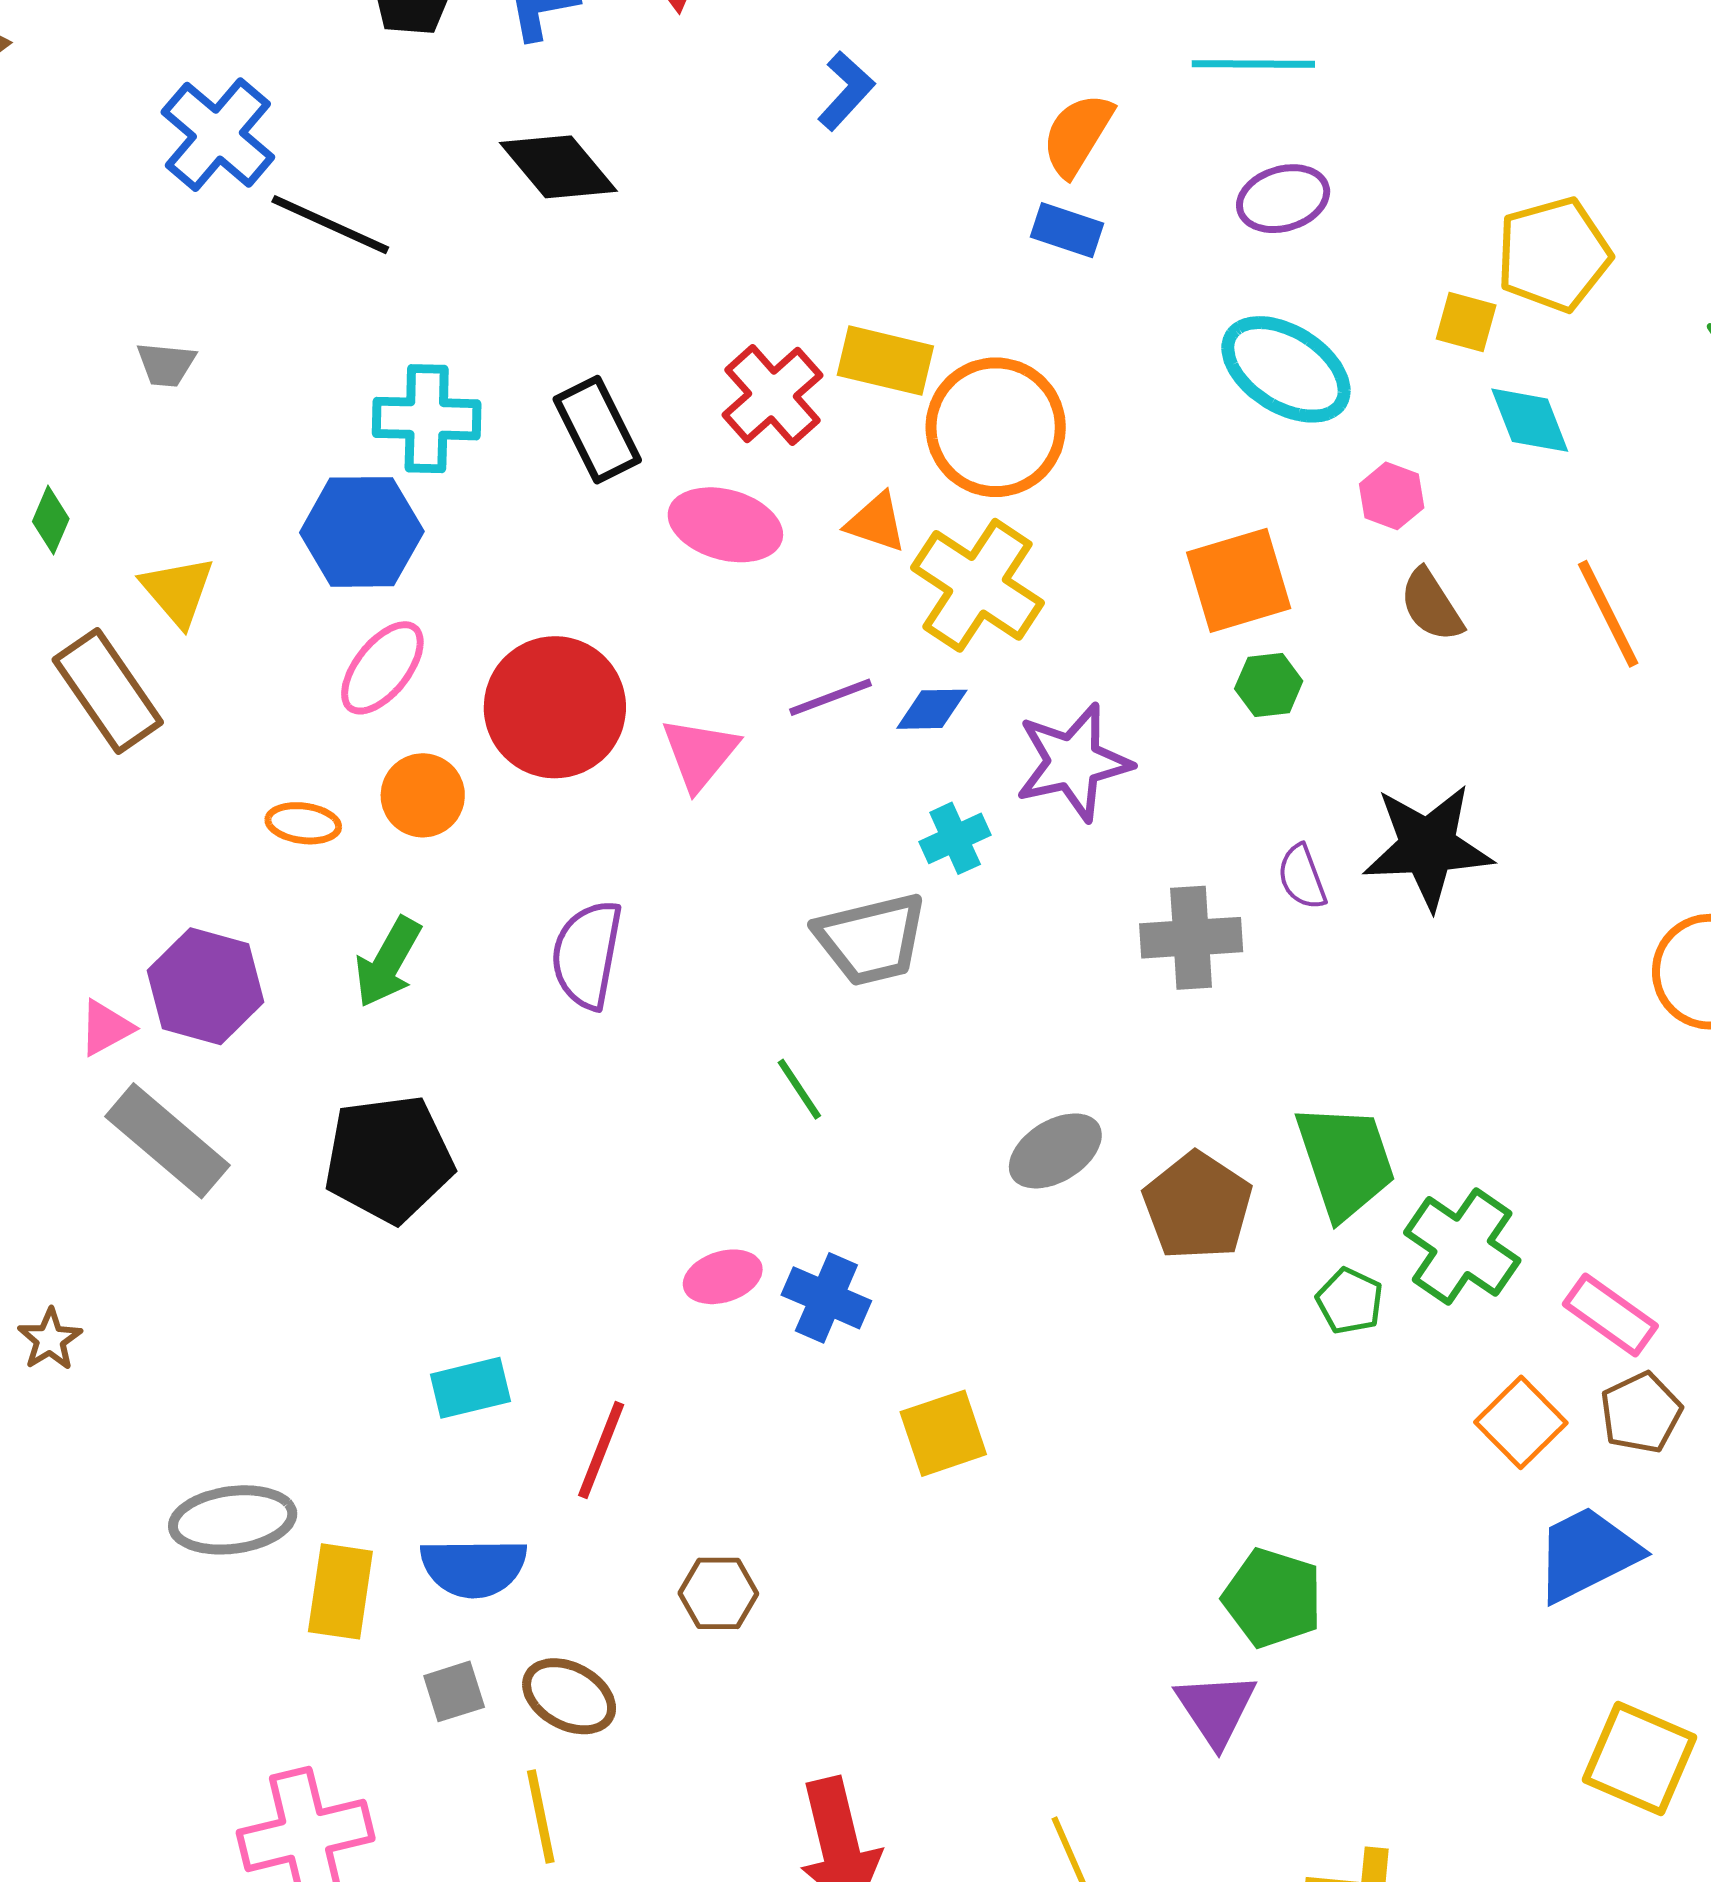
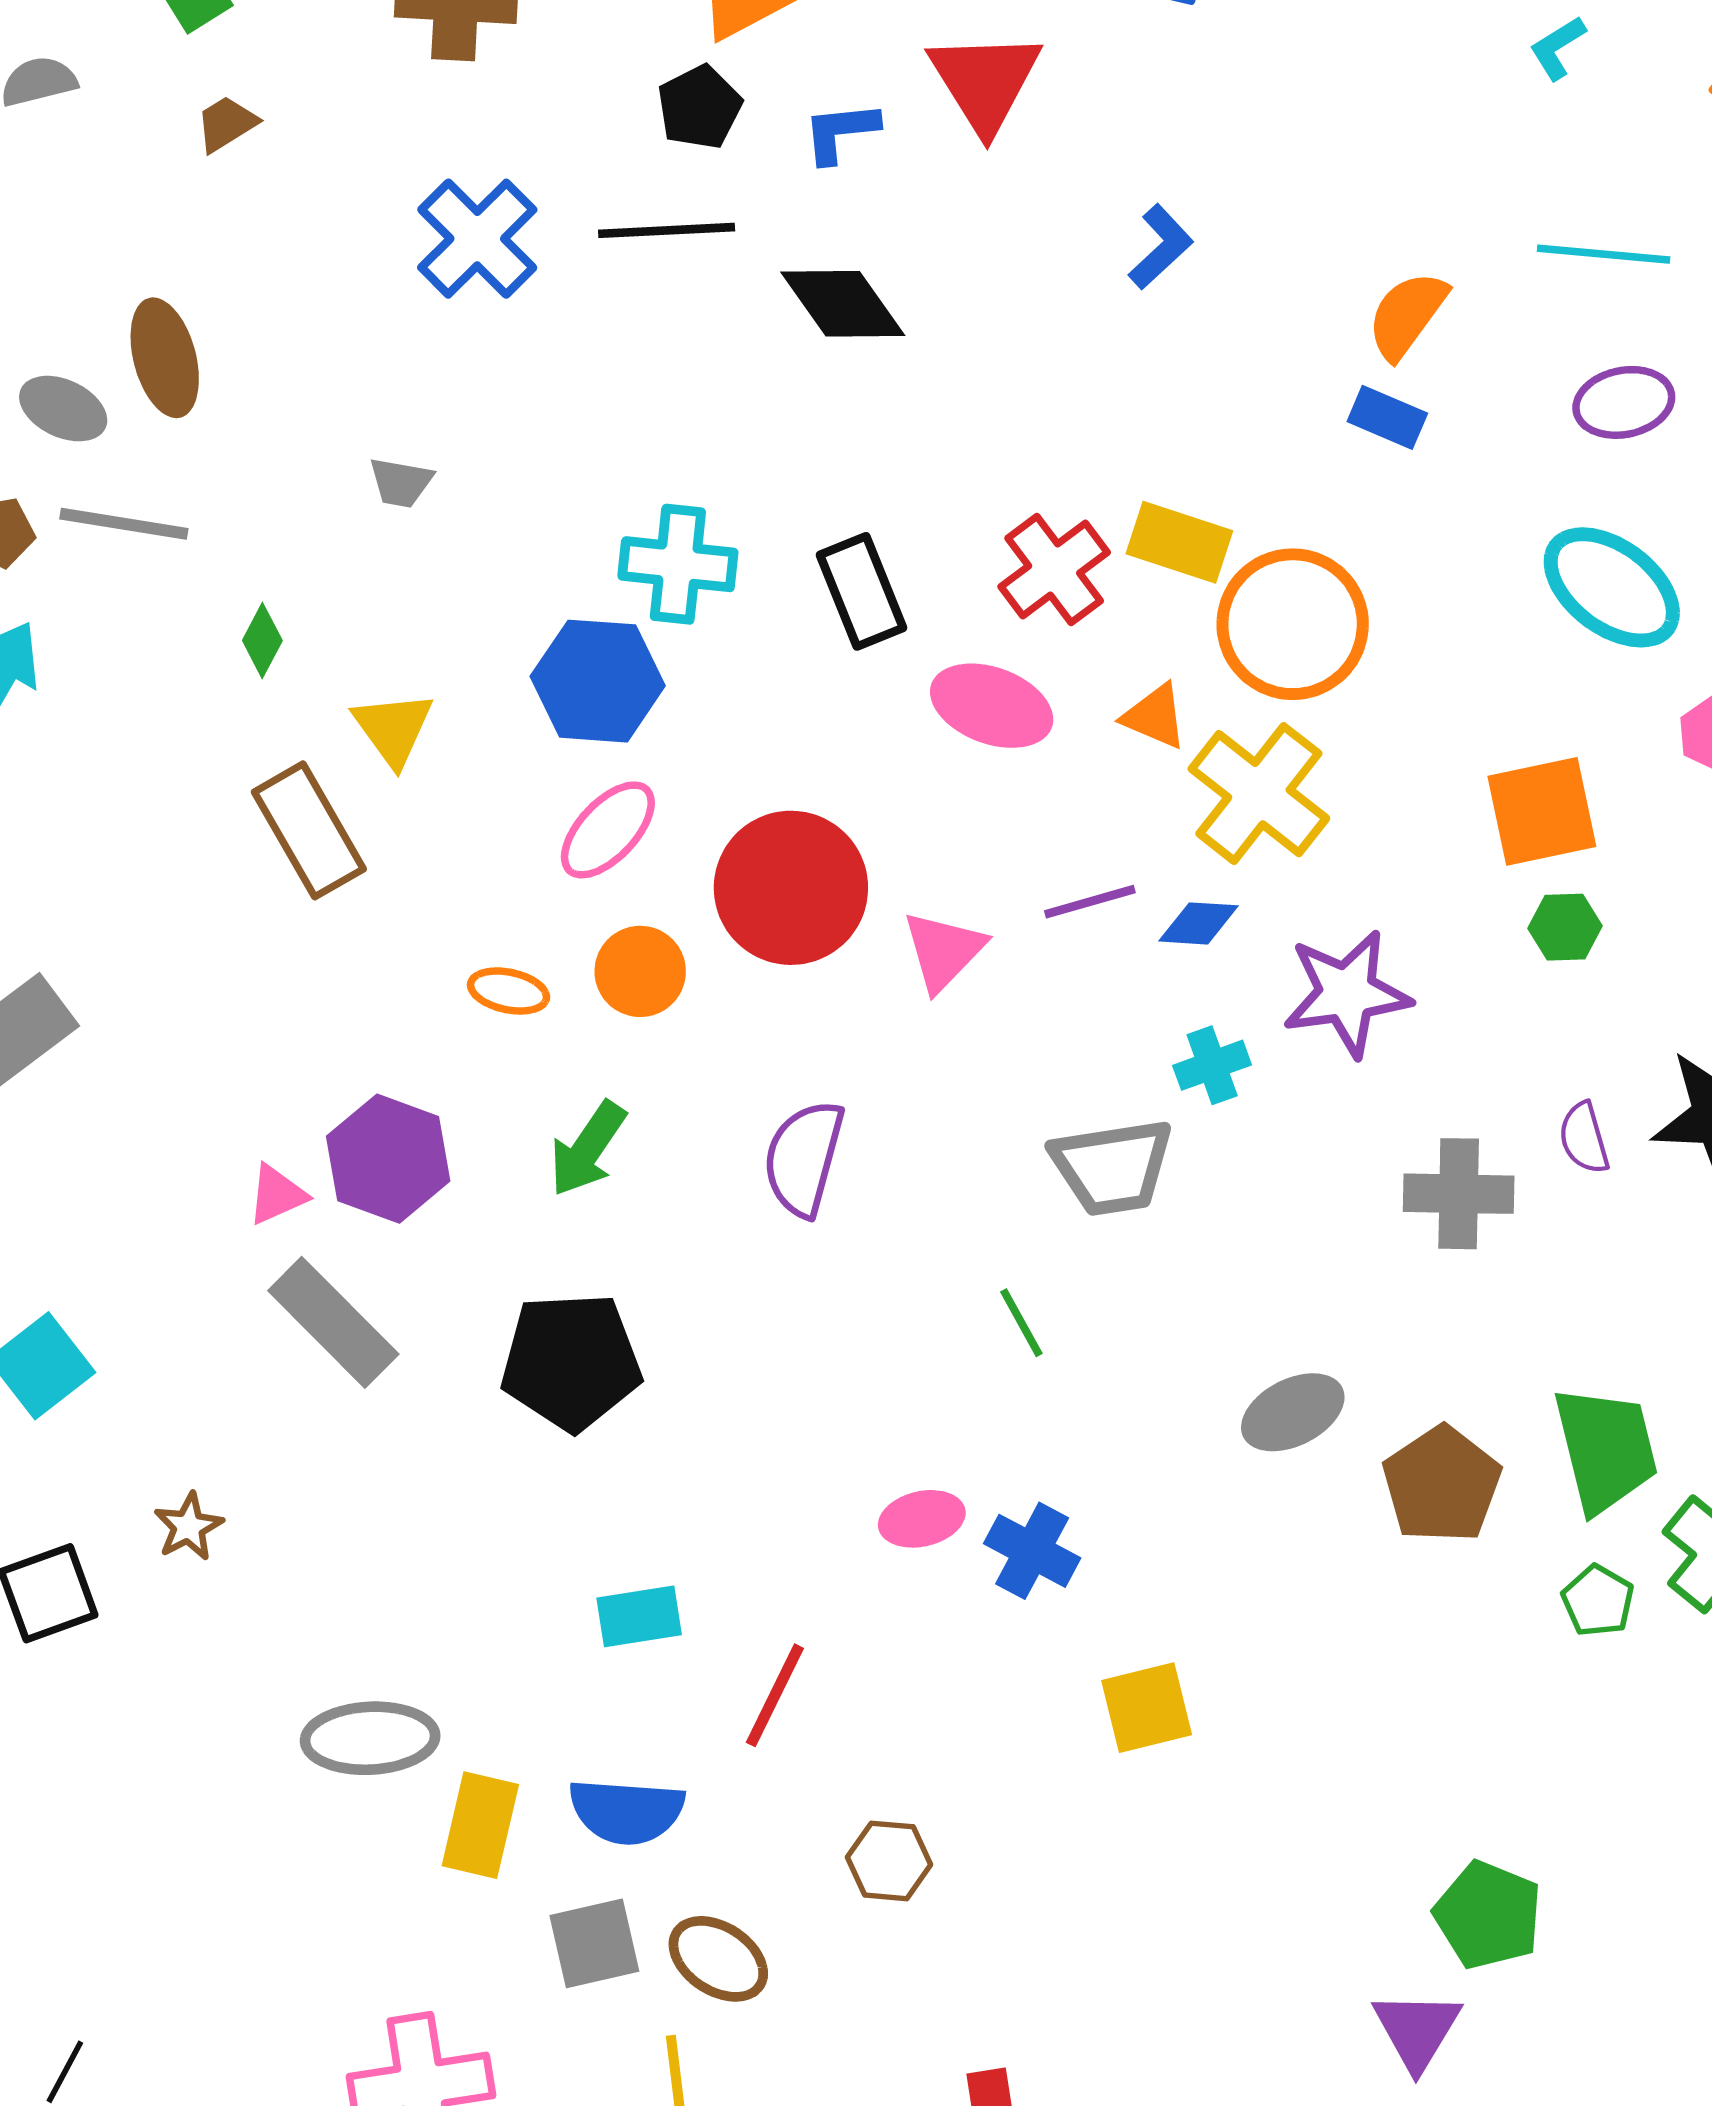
black line: (330, 225) -> (667, 230), moved, turned -32
gray square: (454, 1691) -> (594, 1943), size x1.4

